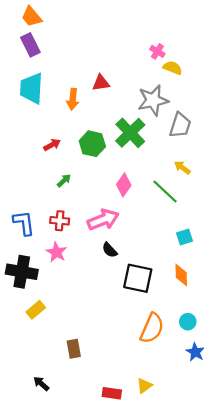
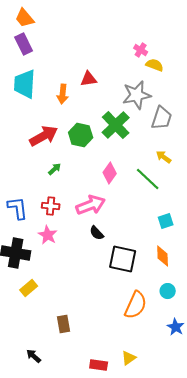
red arrow: (52, 145) -> (44, 136), size x1.8
cyan circle: (188, 322) -> (168, 291), moved

